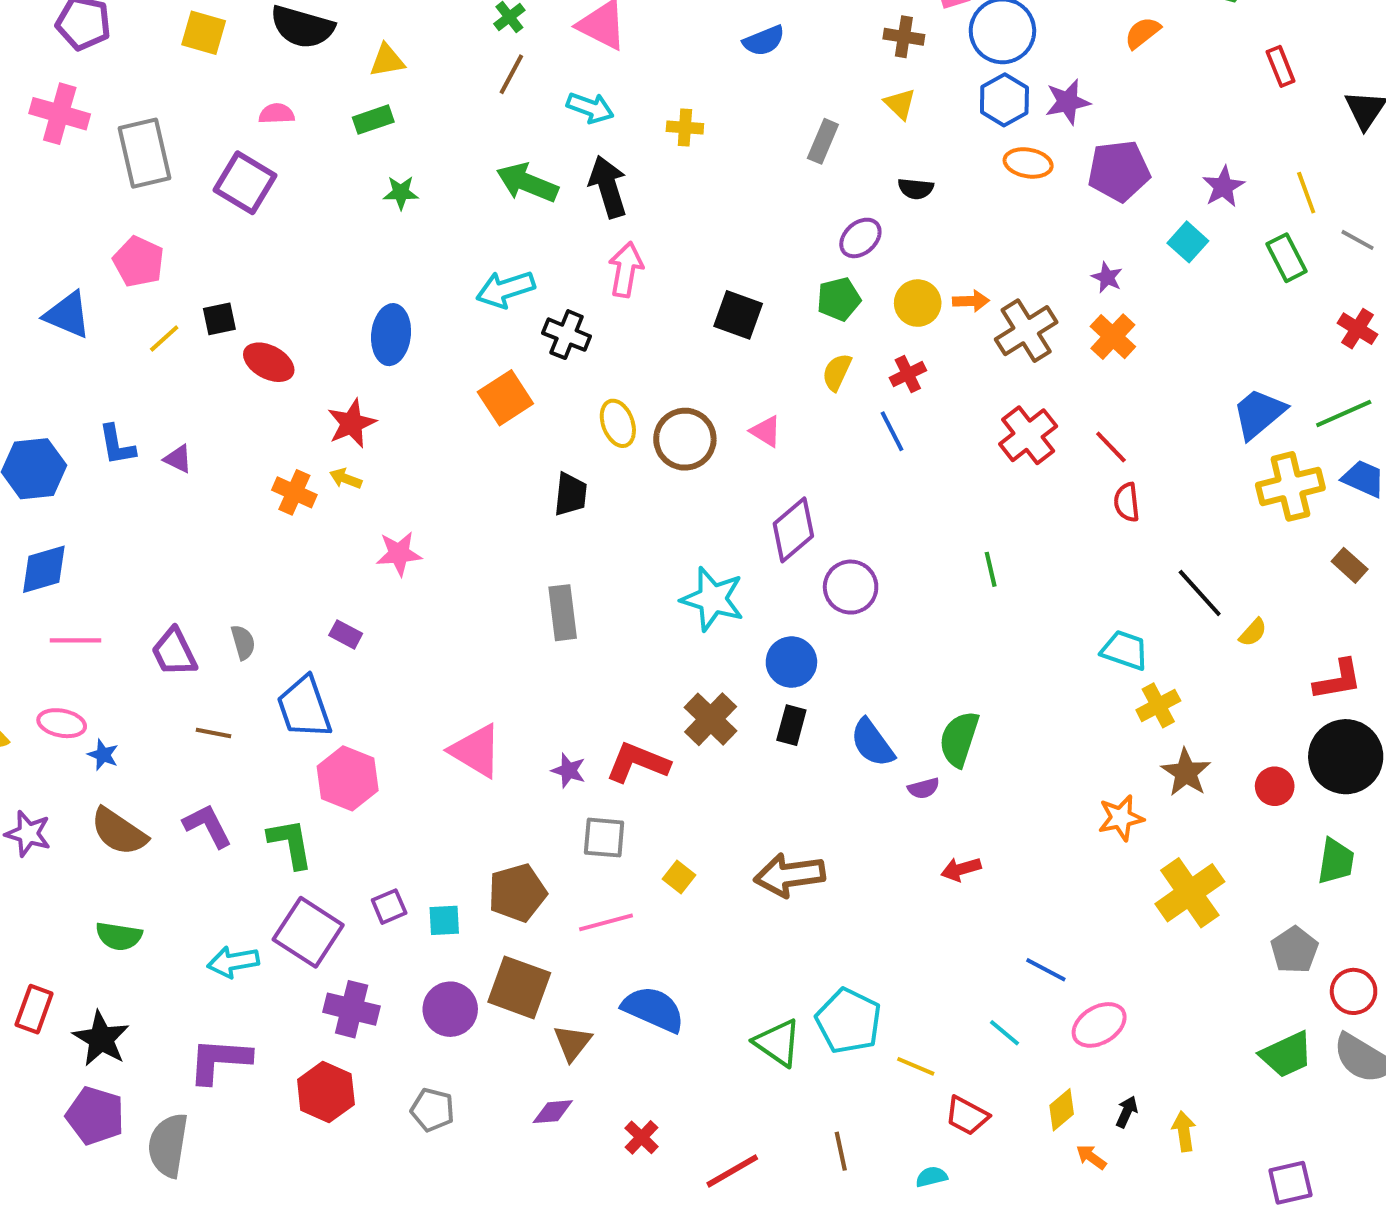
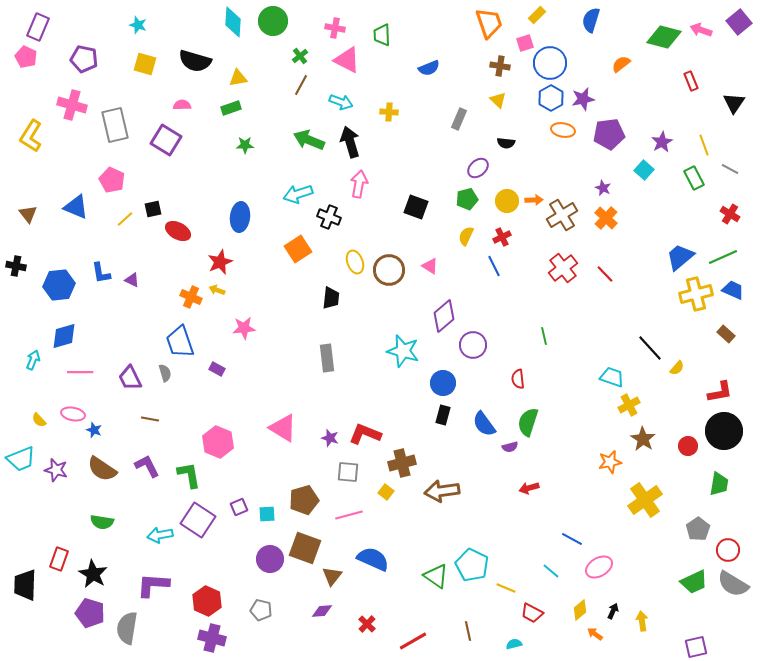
red semicircle: (1127, 502) -> (518, 379), moved
blue trapezoid: (304, 707) -> (180, 342), moved
brown cross: (711, 719) -> (402, 463), moved, turned 32
purple cross: (352, 1009) -> (212, 638), moved

